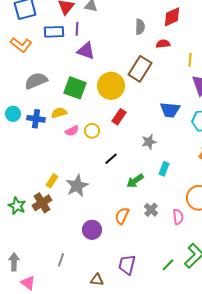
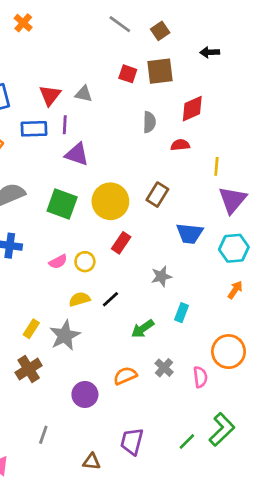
brown rectangle: (140, 69) -> (157, 195), moved, size x0.7
yellow semicircle: (59, 113) -> (80, 299), moved
brown cross: (42, 203) -> (29, 369), moved
orange semicircle: (122, 216) -> (125, 376), turned 42

